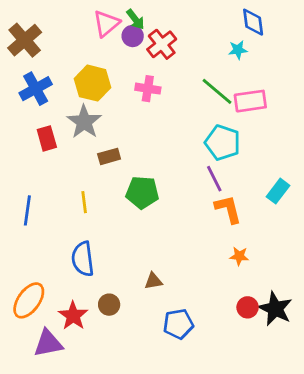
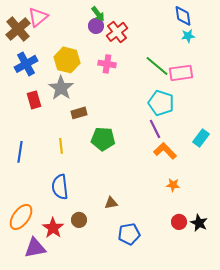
pink triangle: (106, 24) -> (38, 17), moved
cyan star: (238, 50) -> (188, 36), moved
orange L-shape: (228, 209) -> (165, 151), turned -30
black star: (275, 309) -> (199, 223), size x0.7

